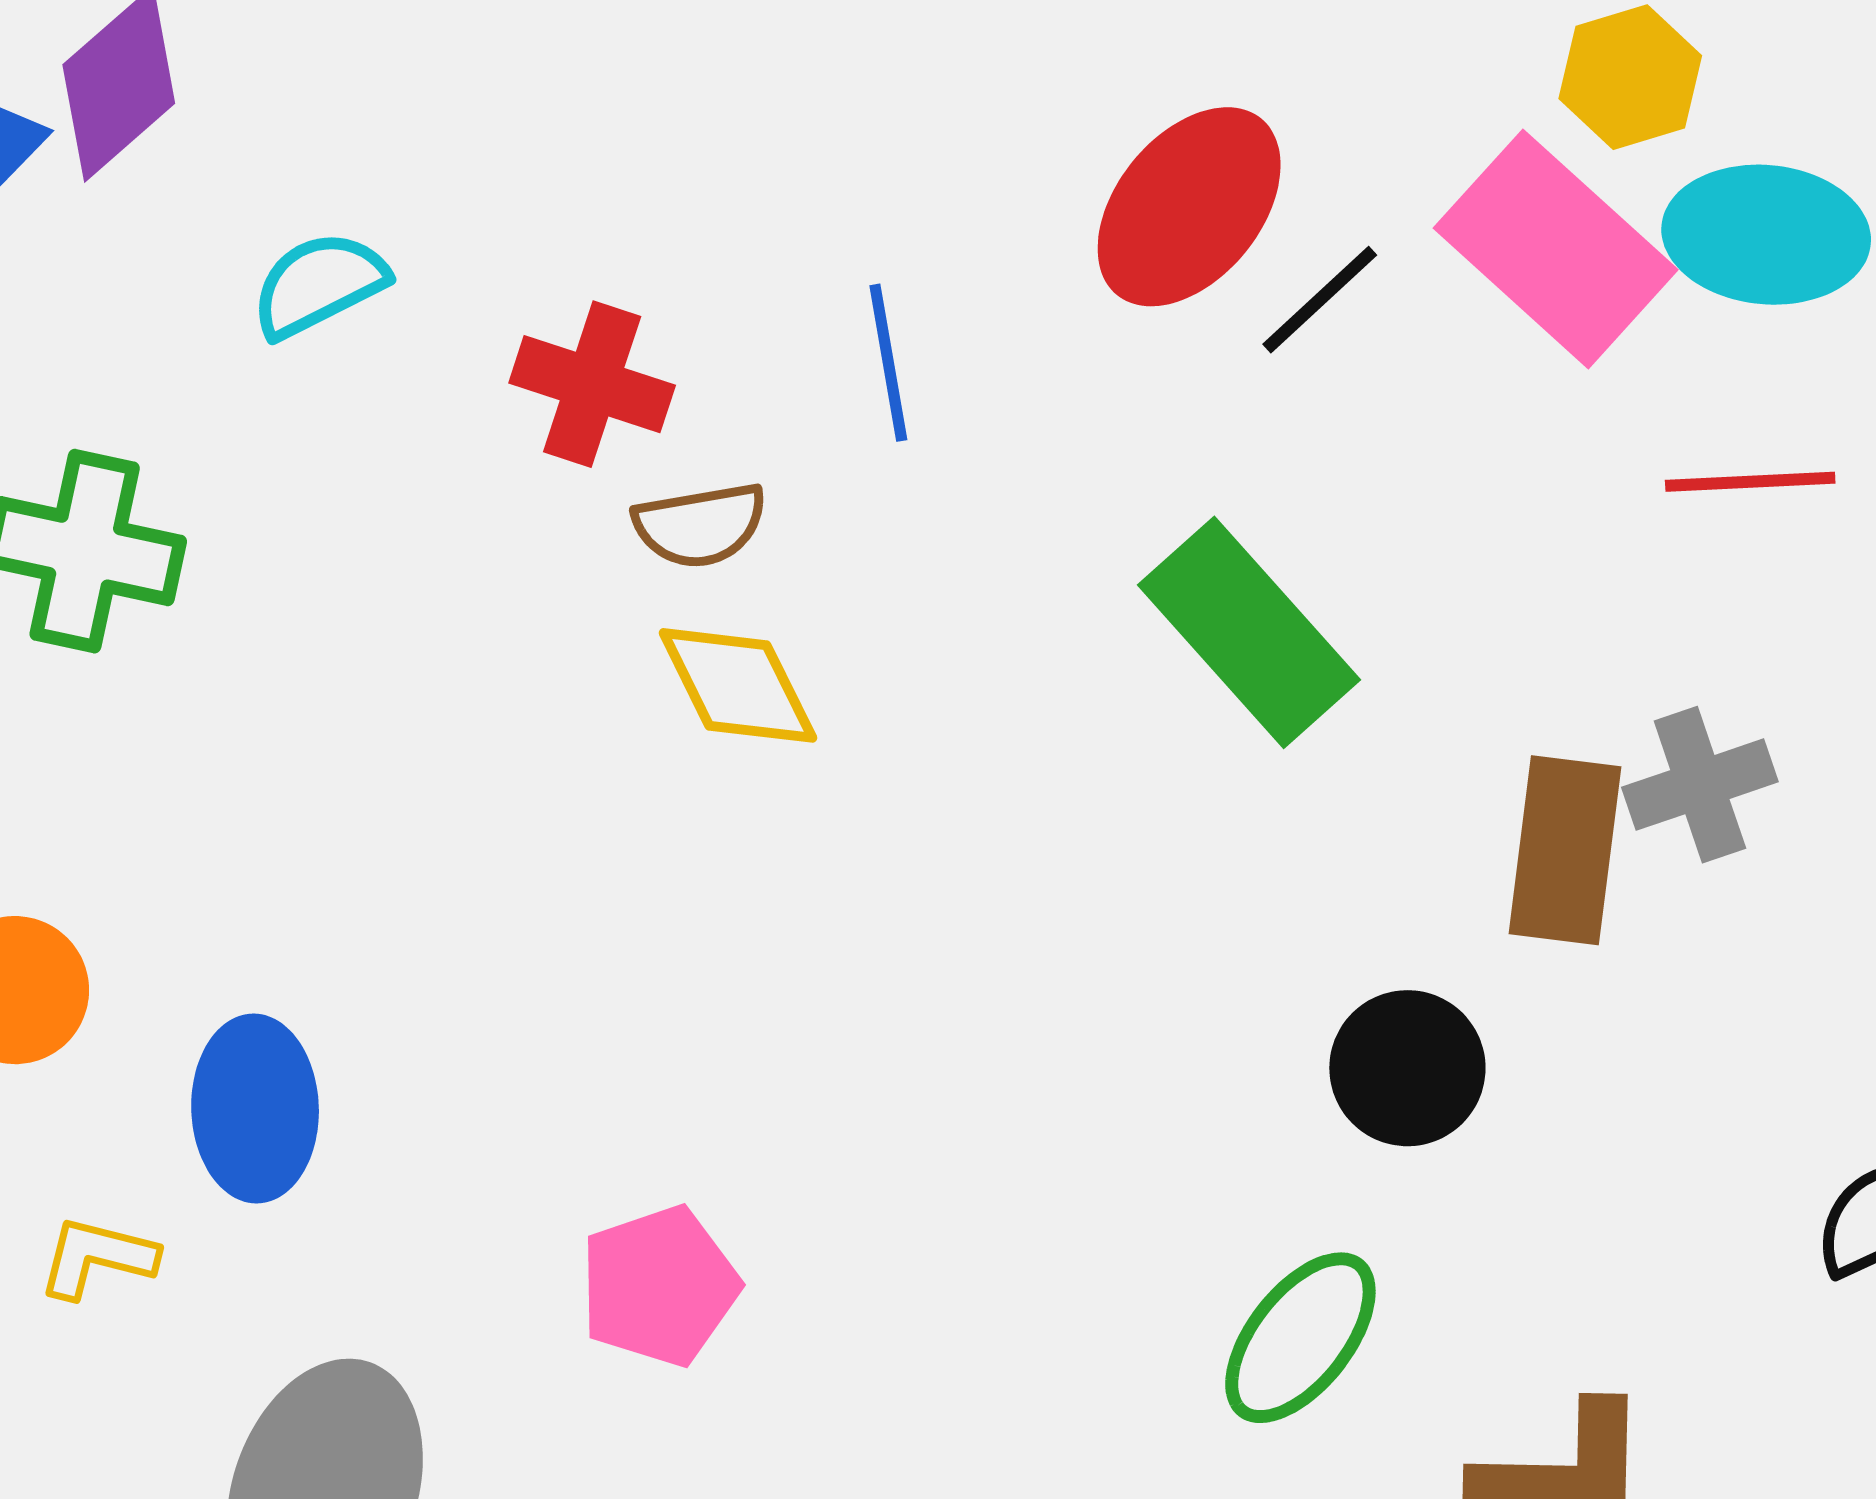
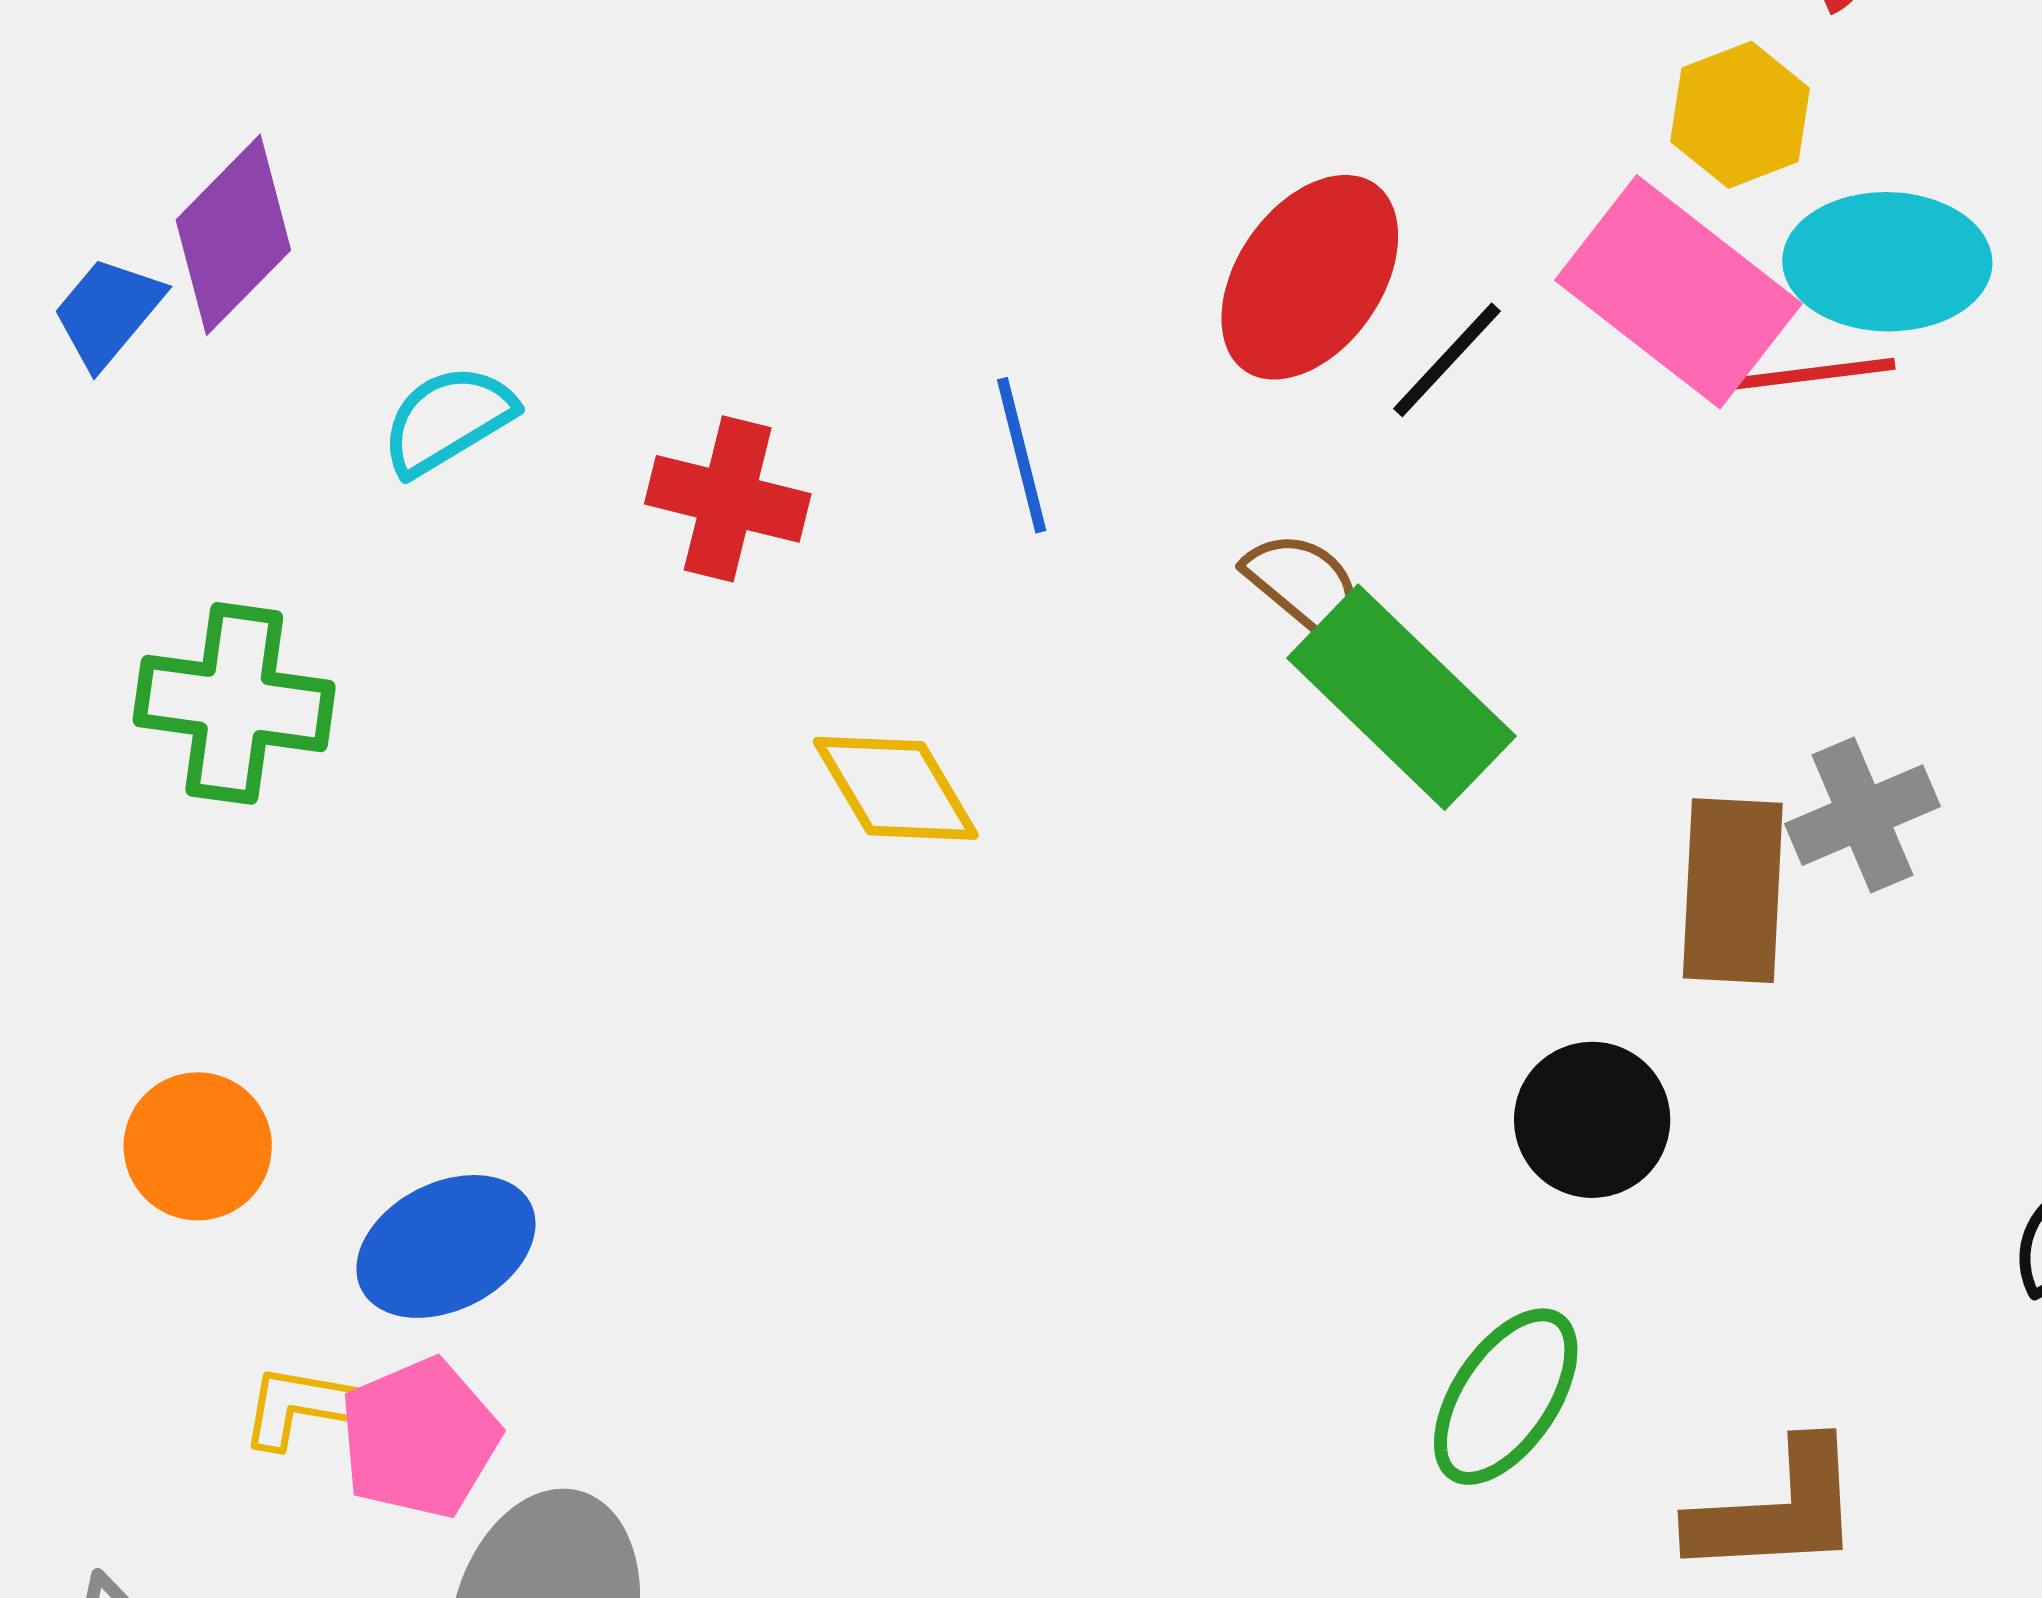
red line: (1750, 482) -> (1811, 374), moved
brown semicircle: (700, 525) -> (1305, 586), moved, turned -126
blue ellipse: (255, 1109) -> (446, 1246), turned 69
pink pentagon: (659, 1286) -> (419, 1438), moved

